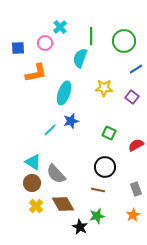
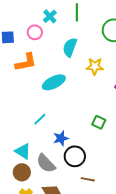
green line: (91, 36) -> (77, 12), moved
yellow star: (104, 88) -> (95, 66), moved
cyan ellipse: (64, 93) -> (54, 82), turned 45
blue star: (71, 121) -> (61, 138), moved
black circle: (105, 167) -> (75, 156), moved

